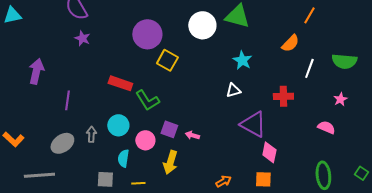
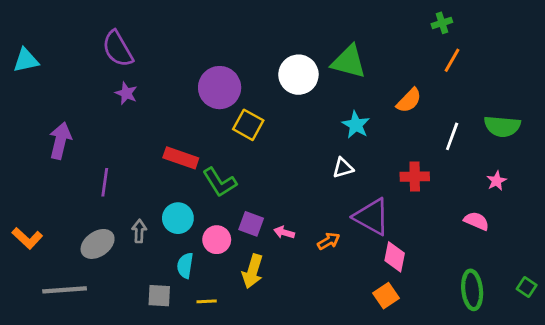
orange semicircle: (290, 43) -> (409, 100), moved
orange square: (263, 179) -> (386, 296), turned -36
orange arrow: (223, 181) -> (329, 241), moved

